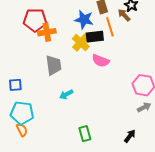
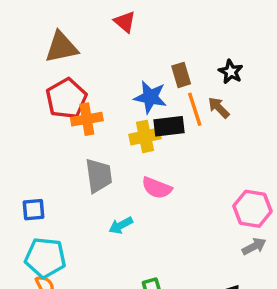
brown arrow: (124, 15) -> (219, 108), moved
red pentagon: (35, 20) -> (66, 99), turned -30
yellow cross: (81, 43) -> (145, 136), turned 36
pink semicircle: (101, 61) -> (157, 188), moved

